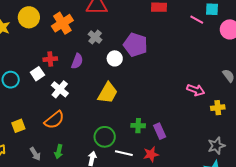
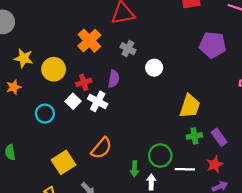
yellow circle: (29, 17) -> (54, 69), moved
purple pentagon: (135, 45) -> (213, 45), moved
white cross: (60, 89) -> (98, 101), moved
yellow trapezoid: (108, 93) -> (190, 106), moved
yellow square: (18, 126) -> (63, 162), size x1.5
green arrow: (59, 152) -> (134, 169), moved

